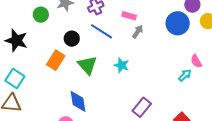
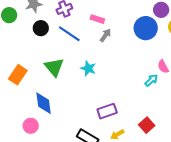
black circle: (72, 39) -> (41, 28), moved
orange rectangle: (56, 60) -> (18, 75), moved
purple rectangle: (142, 107) -> (107, 111), turned 30

